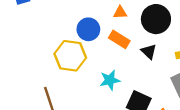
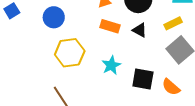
blue circle: (88, 29) -> (54, 17), moved

